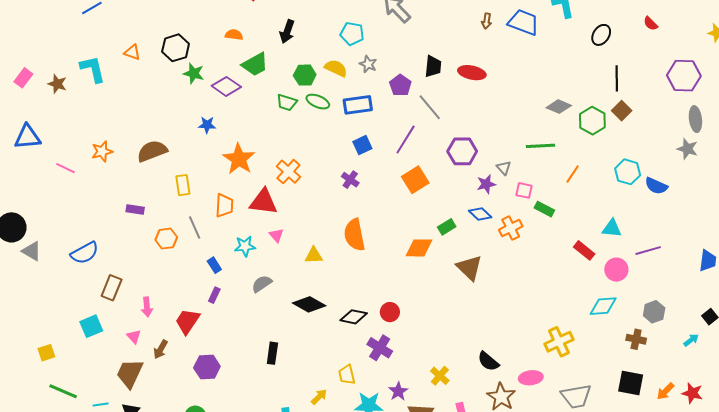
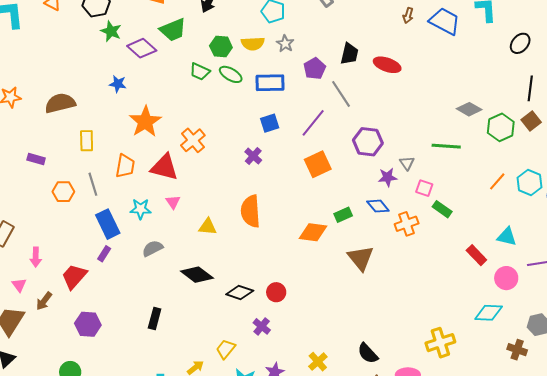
yellow semicircle: (336, 68) -> (253, 44), turned 145
orange line: (573, 174) -> (497, 181), moved
blue rectangle: (214, 265) -> (108, 224), size x1.8
purple cross: (380, 348) -> (262, 326), size x0.7
yellow trapezoid: (347, 375) -> (226, 349), turned 45

